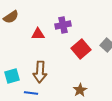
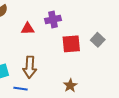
red square: (81, 49) -> (71, 44), turned 36

